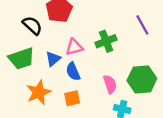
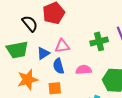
green cross: (106, 41) -> (99, 41), moved
pink semicircle: (110, 84) -> (84, 70), moved, turned -84

